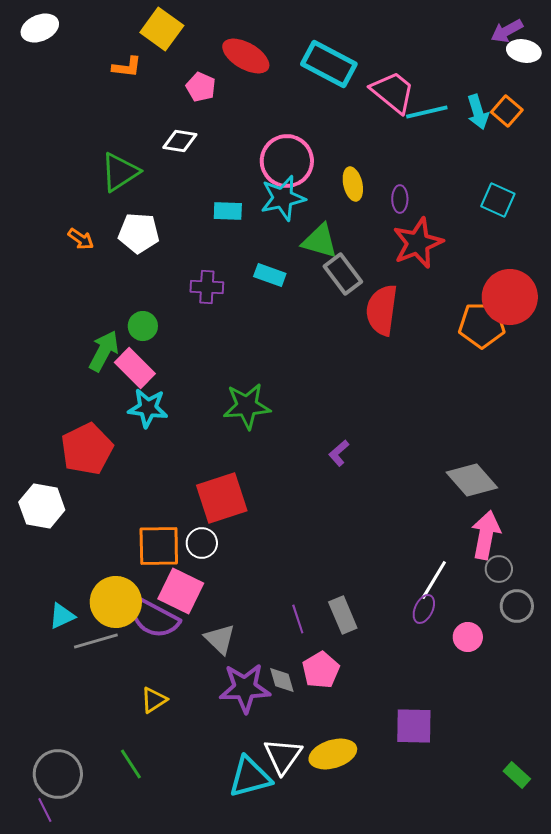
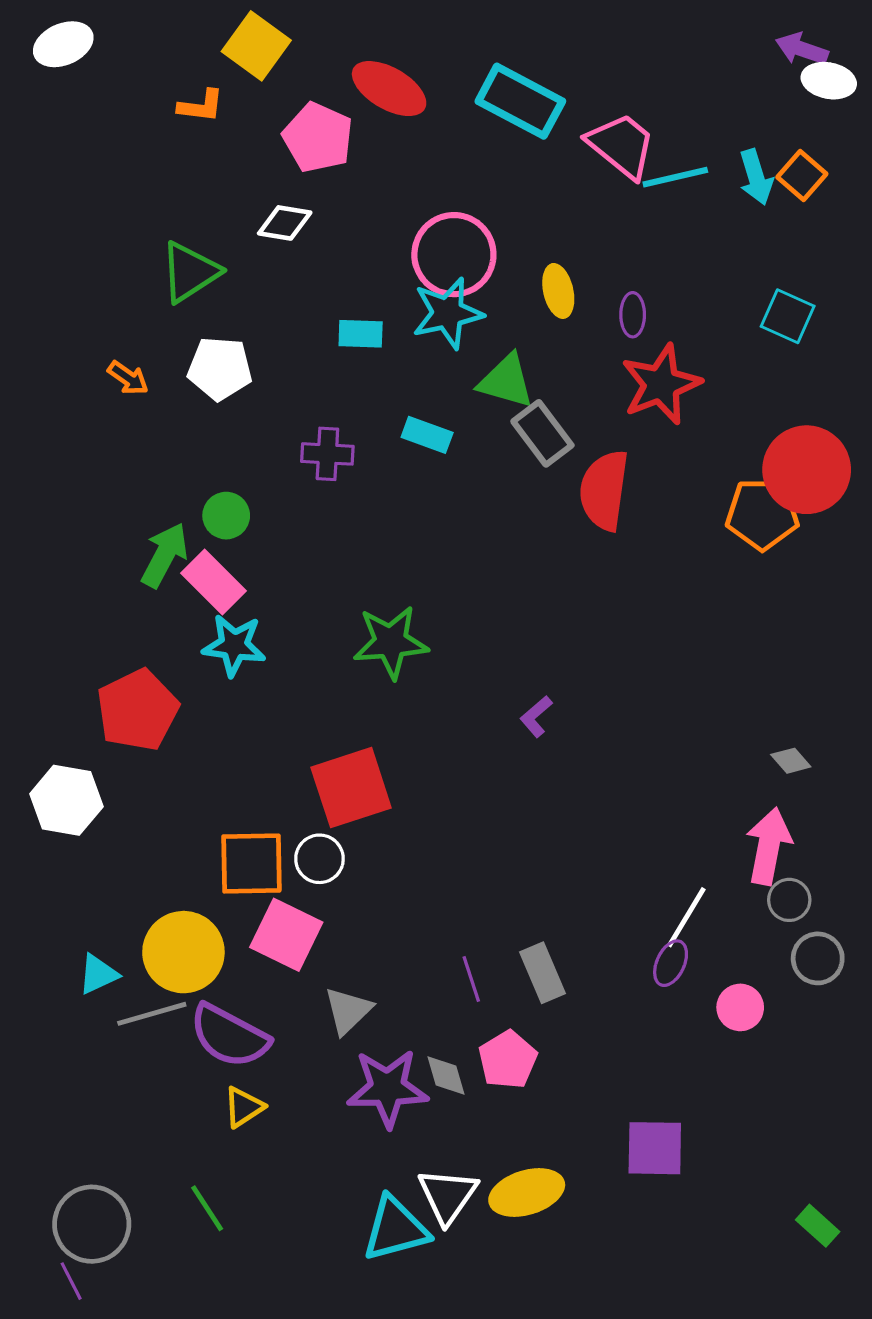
purple arrow: (507, 31) -> (802, 49), turned 48
pink pentagon: (201, 87) -> (318, 138), size x1.5
gray diamond: (472, 480) -> (791, 761), moved, size x0.5
purple semicircle: (154, 618) -> (229, 1036), moved
gray triangle: (220, 639) -> (348, 1011), turned 32

